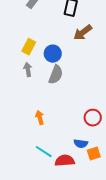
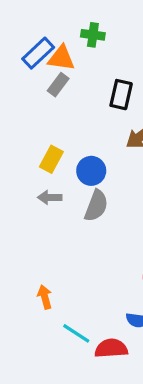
gray arrow: (28, 70) -> (50, 197), turned -80
orange arrow: (40, 118) -> (45, 297), moved

